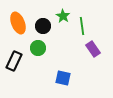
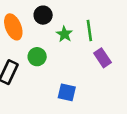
green star: (63, 16) -> (64, 34), moved
black circle: (43, 26) -> (43, 15), moved

